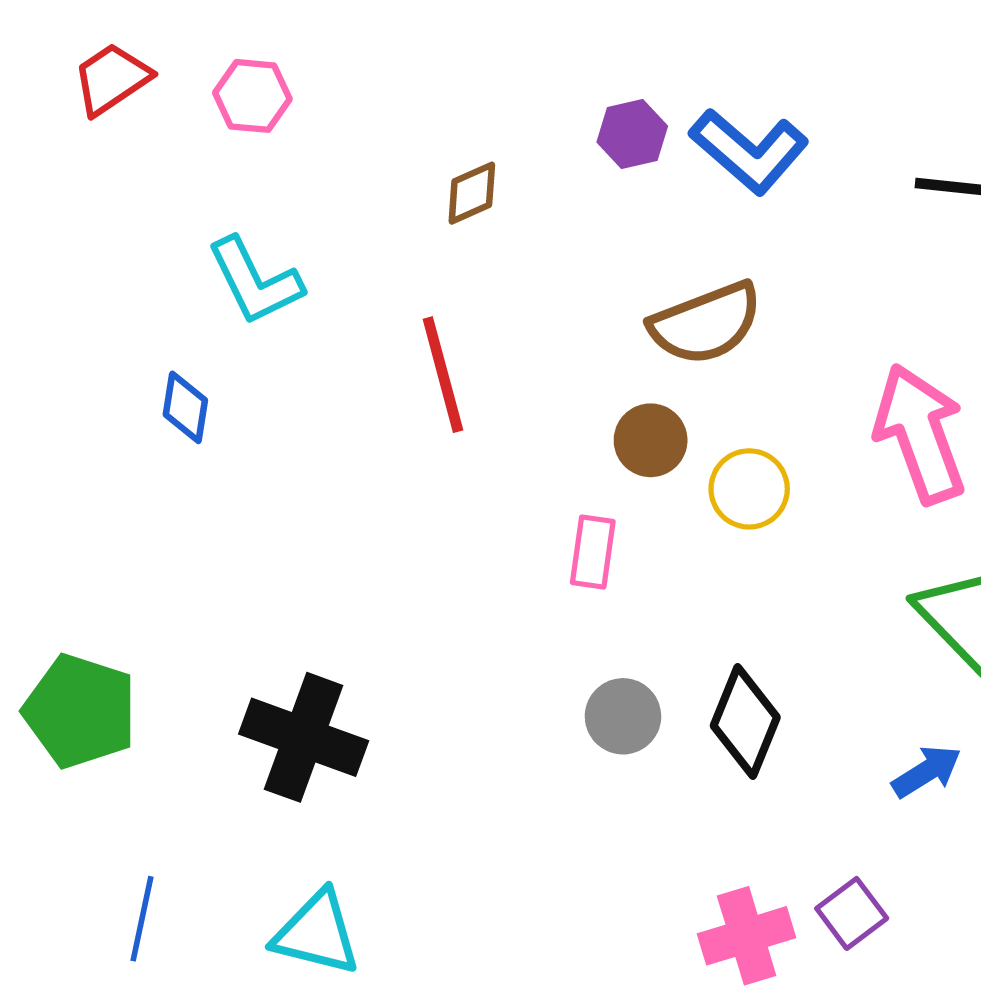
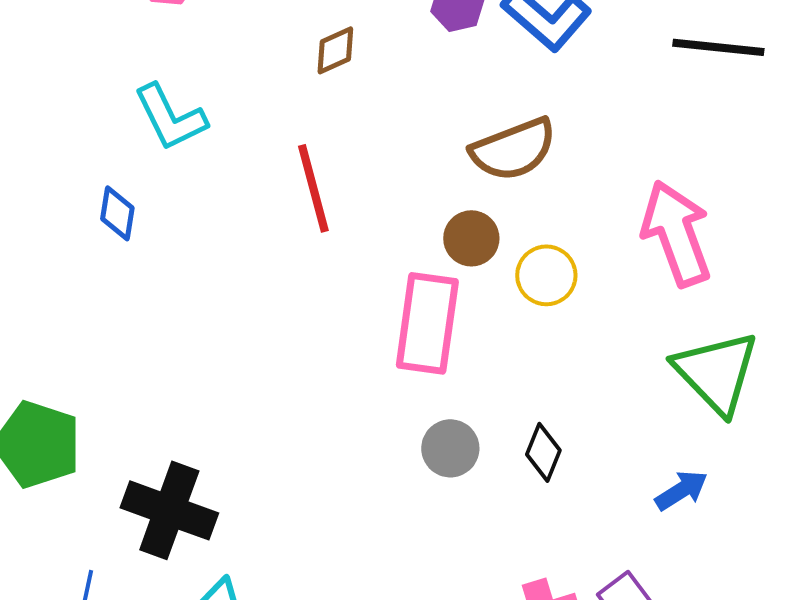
pink rectangle: (593, 552) -> (427, 323), size x1.8
black diamond: (745, 722) -> (543, 452), size x0.7
black cross: (304, 737) -> (169, 510), moved

